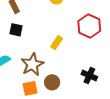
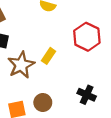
brown star: (32, 64) -> (21, 65), moved

